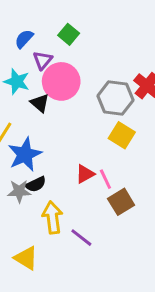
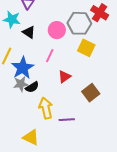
pink circle: (61, 81) -> (57, 30), moved, size x0.7
pink line: (105, 179) -> (50, 56), moved, turned 56
gray star: (19, 191) -> (21, 84), moved
purple line: (81, 238) -> (67, 120), turned -35

